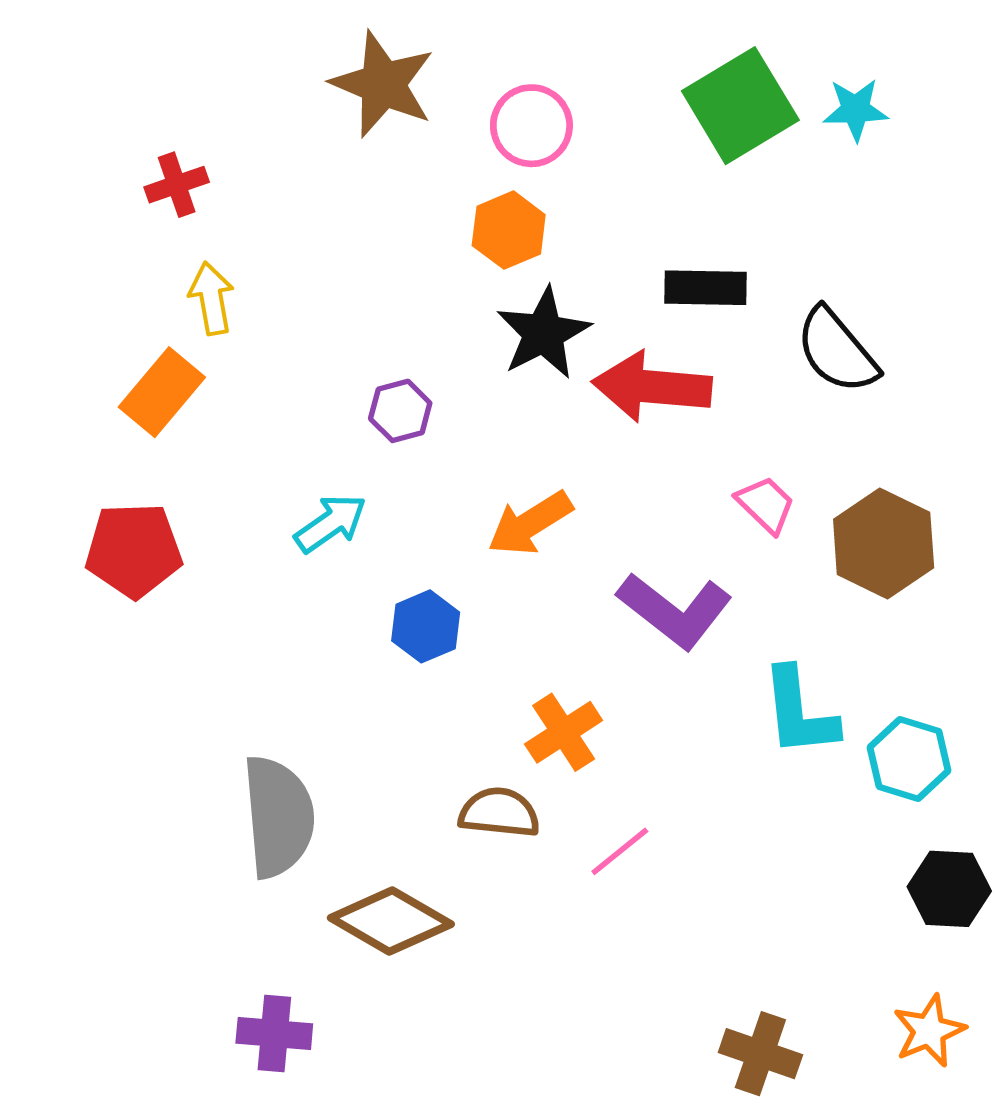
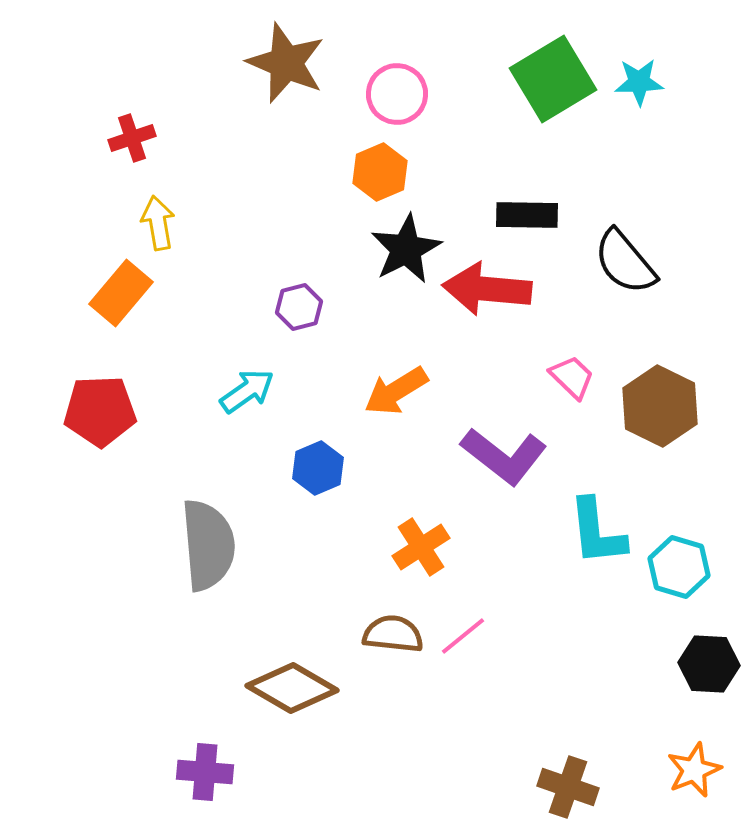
brown semicircle: (499, 813) -> (393, 634), moved
gray semicircle: (278, 817) -> (208, 545), moved

